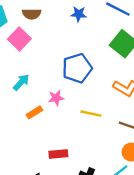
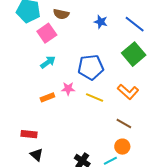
cyan arrow: (21, 82) -> (48, 62), moved
yellow line: (91, 114) -> (95, 98), moved
red rectangle: (58, 154) -> (29, 134), moved

